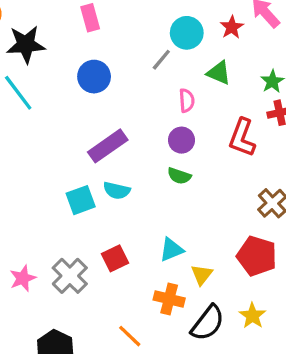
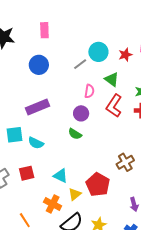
red L-shape: (242, 138) -> (114, 106), moved
cyan semicircle: (117, 190) -> (36, 143), moved
cyan triangle: (171, 250) -> (61, 176), turned 35
red pentagon: (257, 256) -> (98, 185), moved

